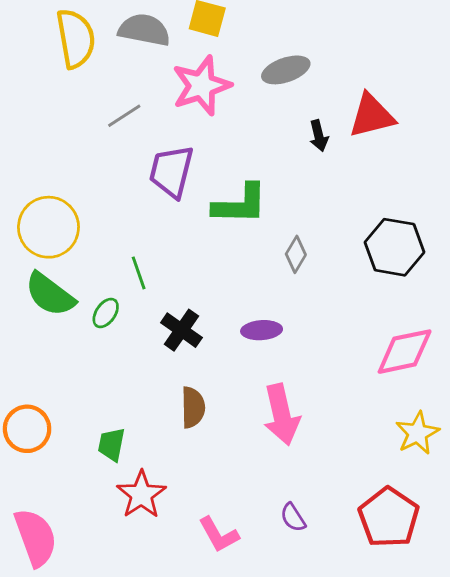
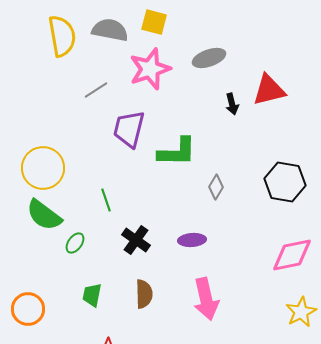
green ellipse: (106, 313) -> (75, 243), moved
green trapezoid: (111, 445) -> (92, 295), moved

